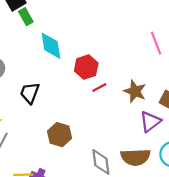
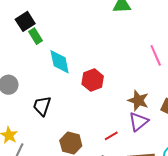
red line: (99, 88) -> (111, 136), moved
purple triangle: (150, 122) -> (138, 122), moved

